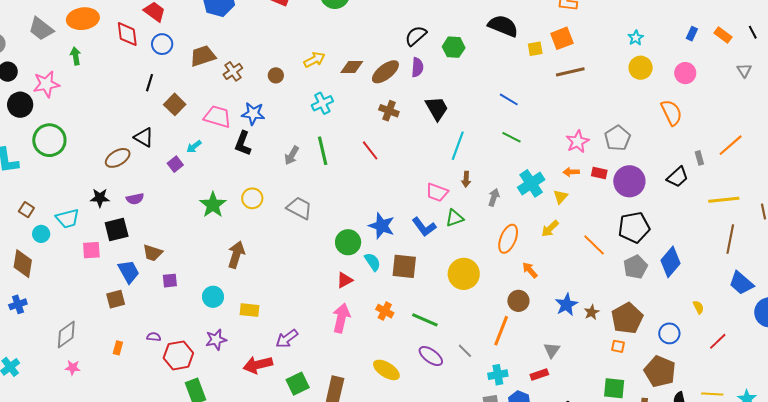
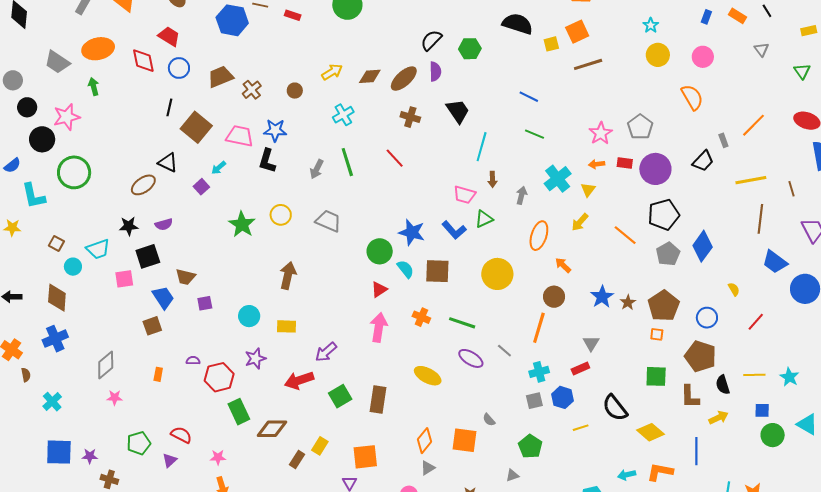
brown square: (175, 104) -> (196, 127), size x1.4
brown arrow: (236, 255) -> (288, 275), moved
blue cross: (18, 304) -> (55, 339), size x1.4

